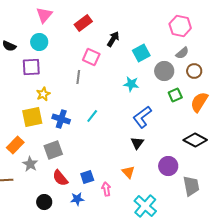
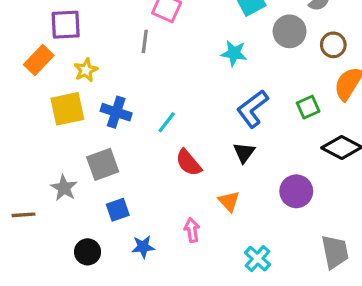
brown circle: (194, 71) -> (333, 45), moved
green square: (175, 95) -> (308, 107), moved
cyan line: (92, 116) -> (167, 122), moved
orange rectangle: (15, 145) -> (39, 60), moved
blue square: (87, 177) -> (118, 210), moved
red semicircle: (60, 178) -> (189, 163), moved
gray trapezoid: (191, 186) -> (335, 252), moved
cyan cross: (145, 206) -> (258, 259), size x0.7

